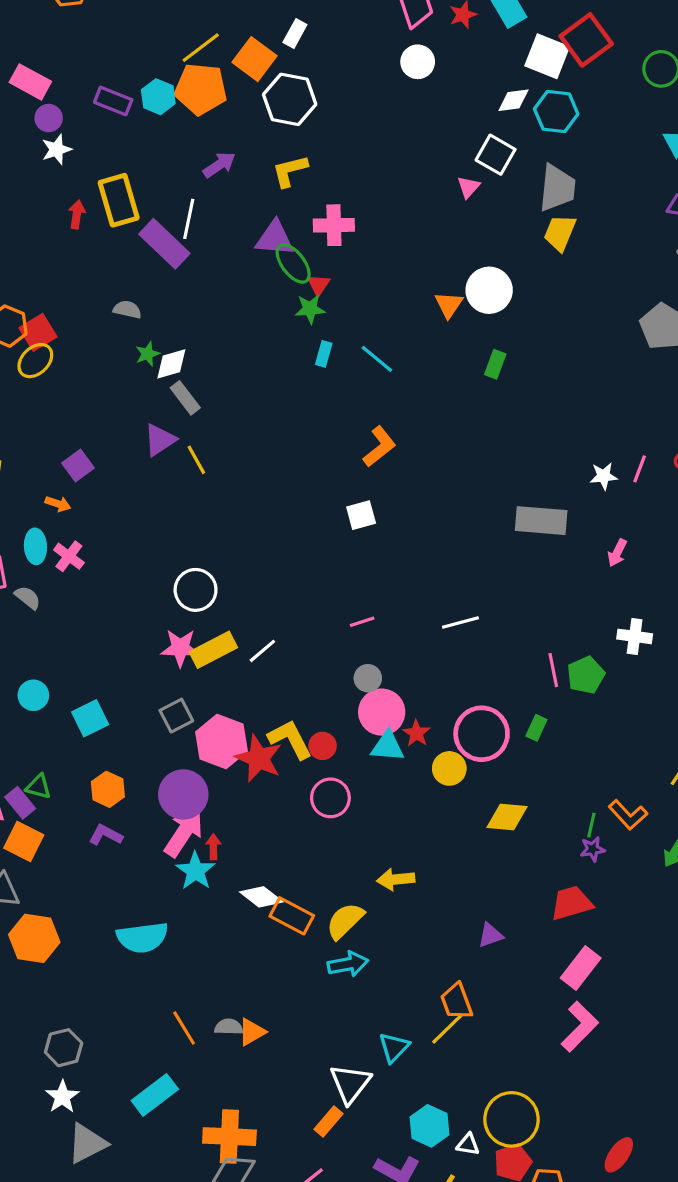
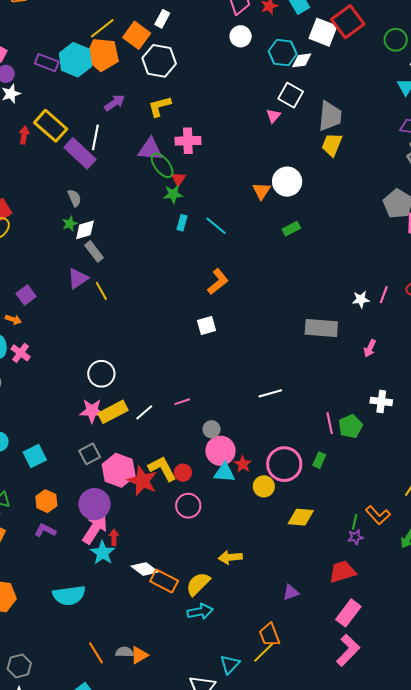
cyan hexagon: (158, 97) -> (75, 60), size x1.5
cyan hexagon: (556, 112) -> (283, 53), moved
yellow rectangle: (119, 200) -> (51, 126), turned -32
gray semicircle: (127, 310) -> (74, 198), moved, turned 54
green rectangle: (495, 364) -> (291, 229), turned 42
pink line: (362, 622) -> (182, 402), moved

